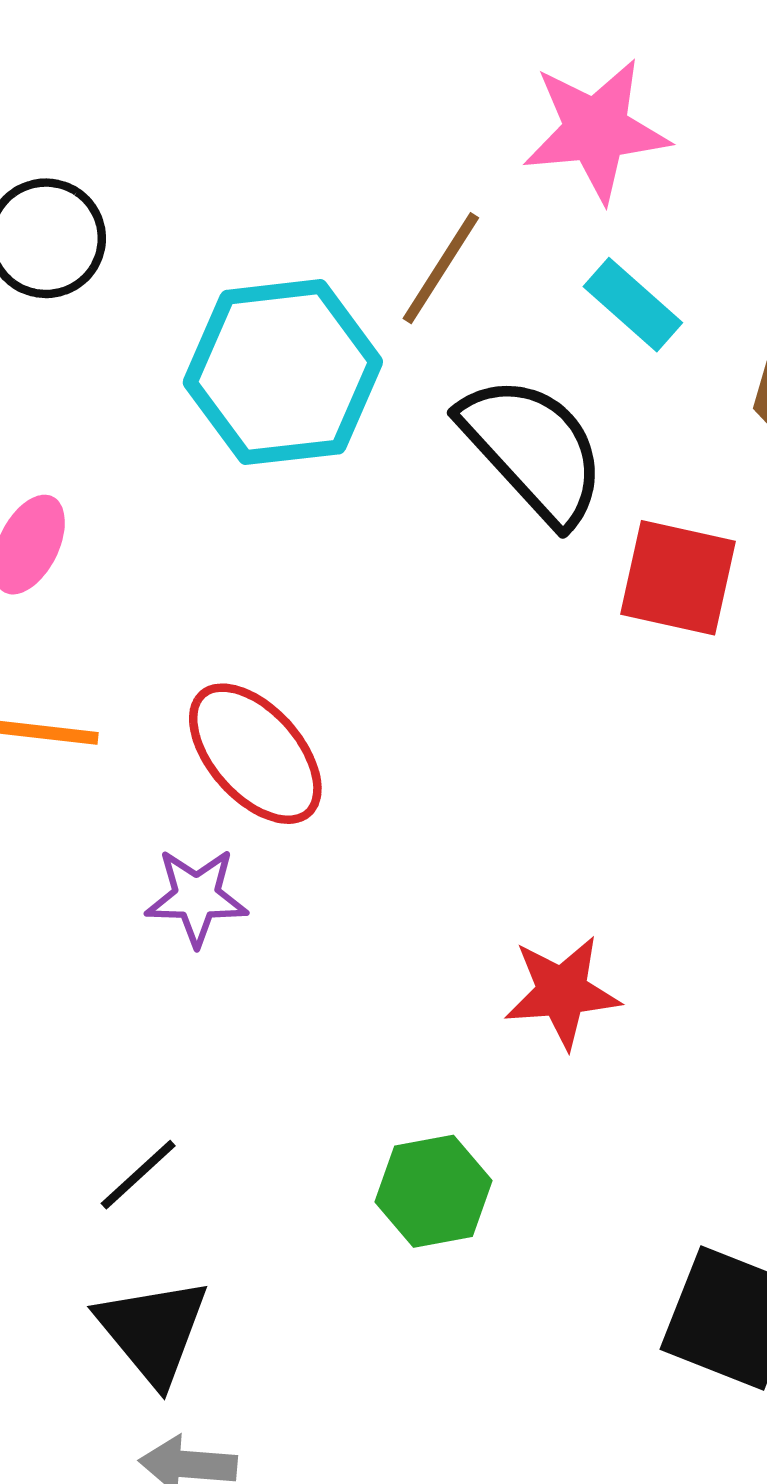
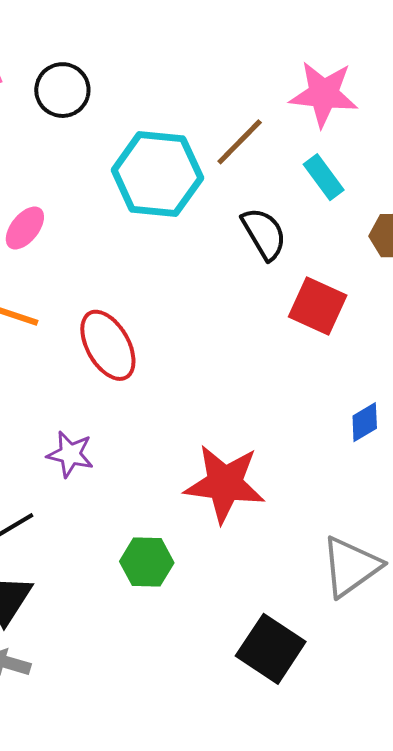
black semicircle: (533, 450) -> (264, 234), size x0.7
purple star: (196, 897) -> (70, 454), moved
red star: (562, 992) -> (225, 484), size x1.5

